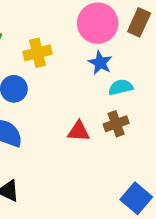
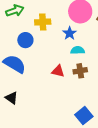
blue star: (100, 63) -> (70, 33), moved
cyan semicircle: (121, 87) -> (78, 50), moved

